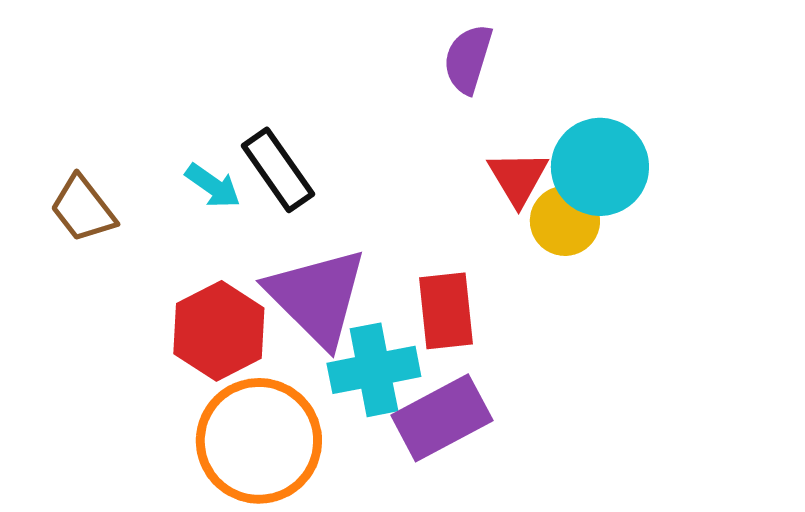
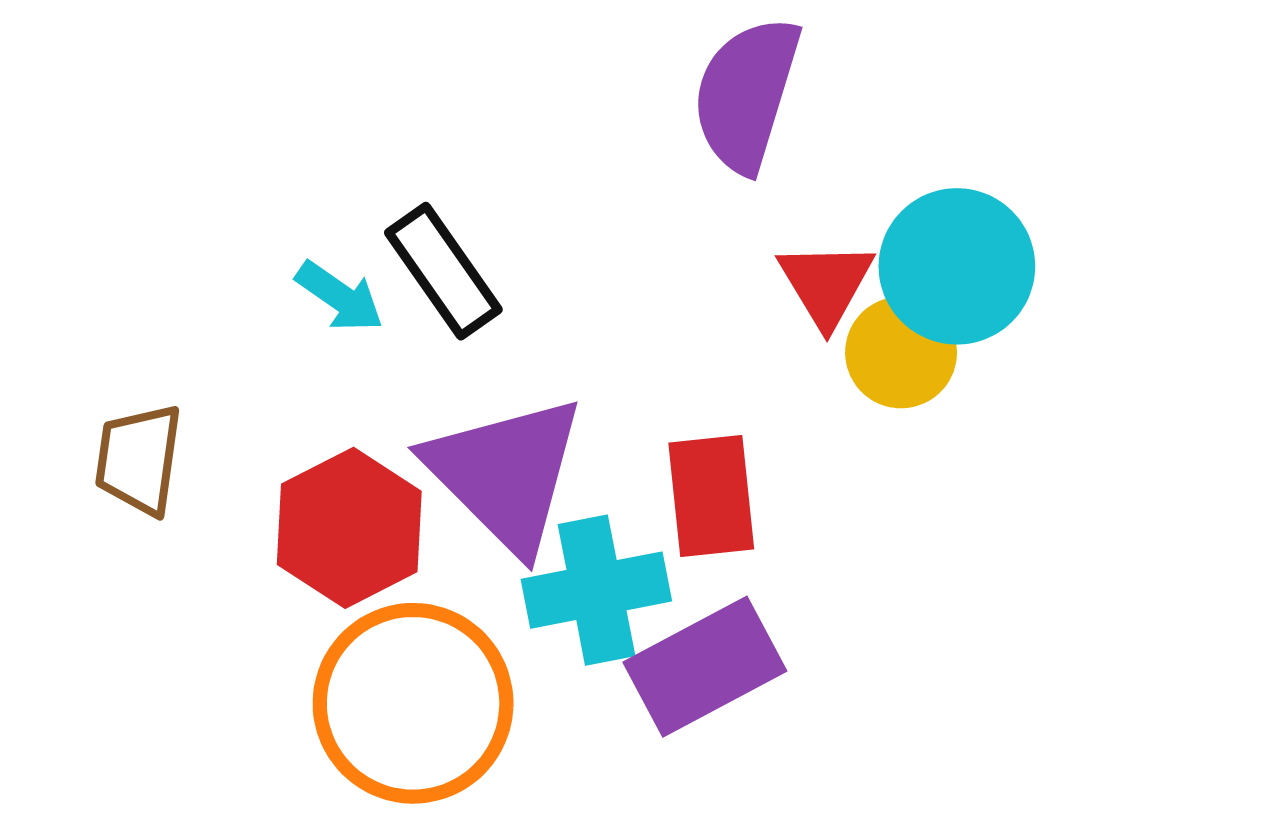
purple semicircle: (468, 59) -> (746, 94), size x1.4
brown trapezoid: (83, 209) -> (139, 459), moved, turned 46

